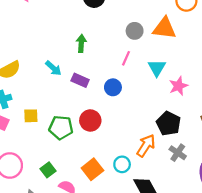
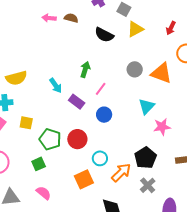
pink line: (126, 58) -> (101, 89), moved
cyan circle: (122, 164) -> (100, 158), moved
orange square: (92, 169) -> (84, 179), moved
green square: (48, 170) -> (39, 164), moved

